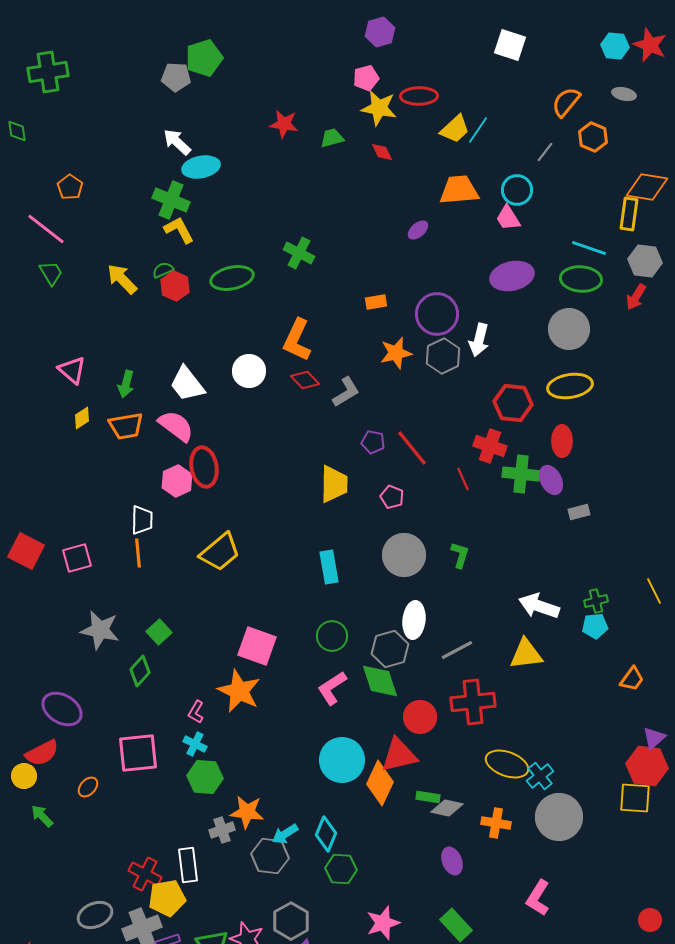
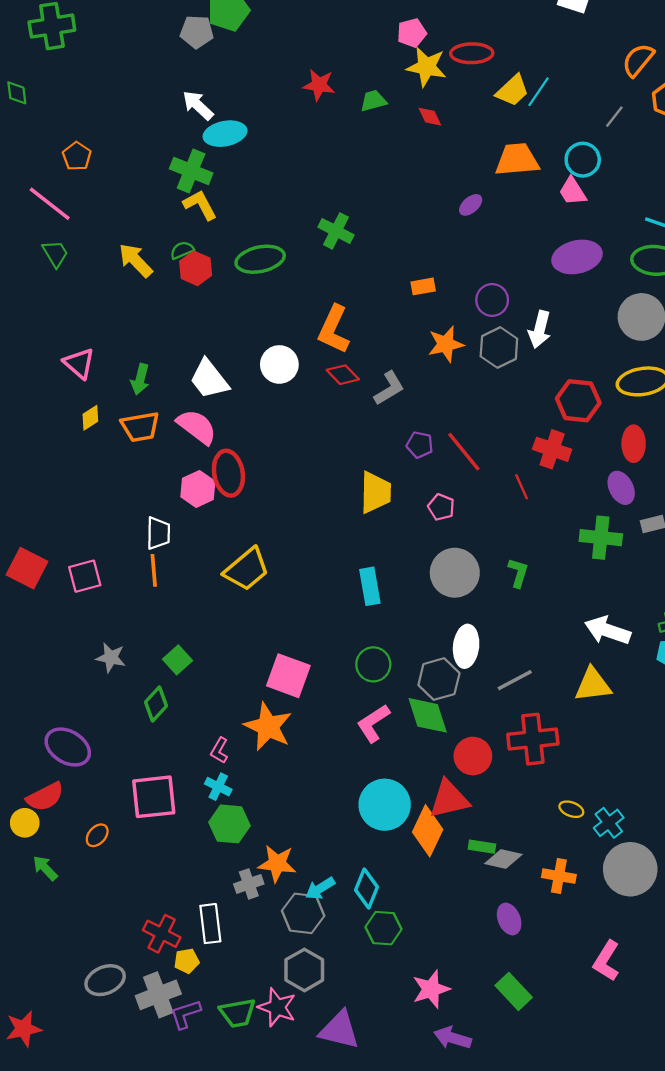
purple circle: (437, 314) -> (492, 300), size x0.7
green cross: (521, 474) -> (601, 538), moved
gray star: (100, 630) -> (111, 658), size x0.7
yellow ellipse: (507, 764) -> (571, 809), size x0.5
yellow pentagon: (167, 898) -> (187, 961), size x0.6
gray hexagon: (291, 921) -> (304, 970), moved

